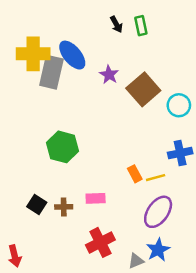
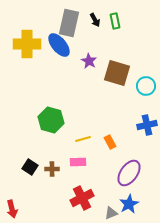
gray rectangle: (51, 72) -> (69, 23), moved
brown square: (143, 89) -> (117, 73), turned -32
yellow line: (156, 178) -> (83, 139), moved

